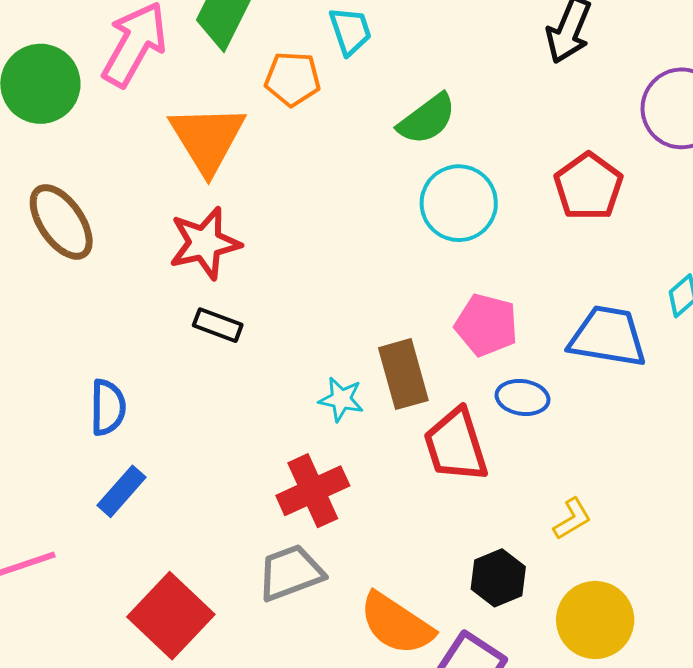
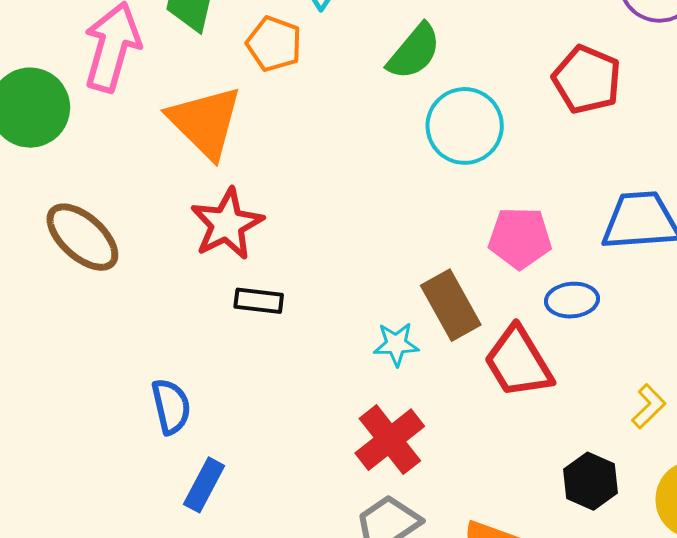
orange pentagon: (293, 79) -> (274, 44), turned 30

